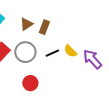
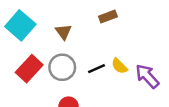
brown triangle: (26, 24) -> (63, 32), turned -32
brown rectangle: (44, 27) -> (108, 17), moved, turned 48

